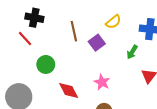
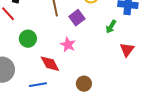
pink star: (102, 82) -> (68, 45), moved

